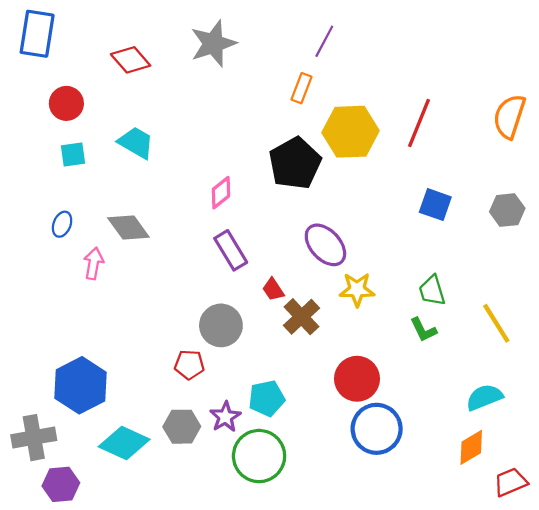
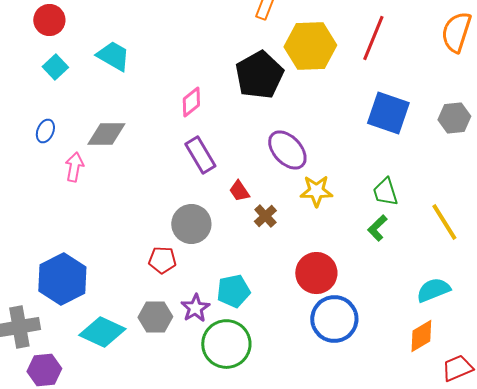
cyan square: (73, 155) -> (55, 67), turned -35
blue square: (435, 205) -> (388, 113), size x1.4
gray diamond: (128, 227) -> (106, 134), turned -54
brown cross: (301, 317) -> (265, 216), size x0.7
green L-shape: (423, 330) -> (377, 228), turned 72

